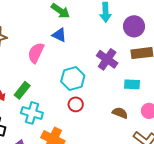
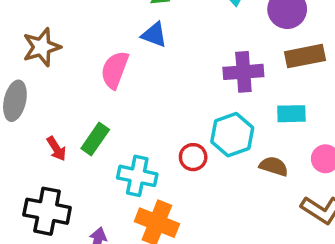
purple cross: (107, 59) -> (243, 72), turned -35
cyan hexagon: (73, 79) -> (232, 135), moved
cyan cross: (32, 113) -> (137, 176), moved

